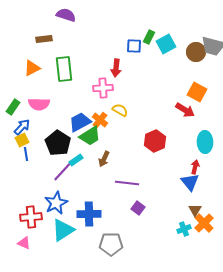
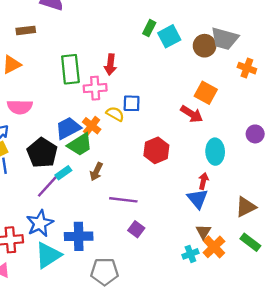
blue square: (134, 46) -> (132, 103), moved
green rectangle: (64, 69) -> (70, 69), moved

